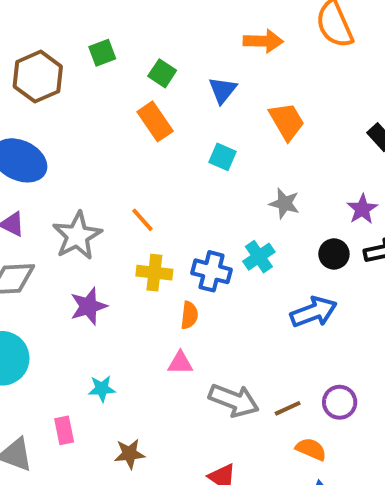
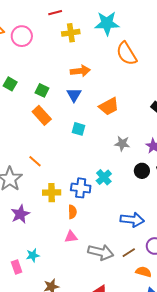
orange arrow: (263, 41) -> (80, 71), moved
green square: (102, 53) -> (10, 84), turned -32
orange trapezoid: (287, 121) -> (109, 106), turned 100
gray star: (284, 203) -> (122, 144), moved
orange line: (142, 220) -> (35, 161), moved
blue arrow: (314, 312) -> (132, 220), moved, turned 35
pink rectangle: (64, 430) -> (17, 267), moved

